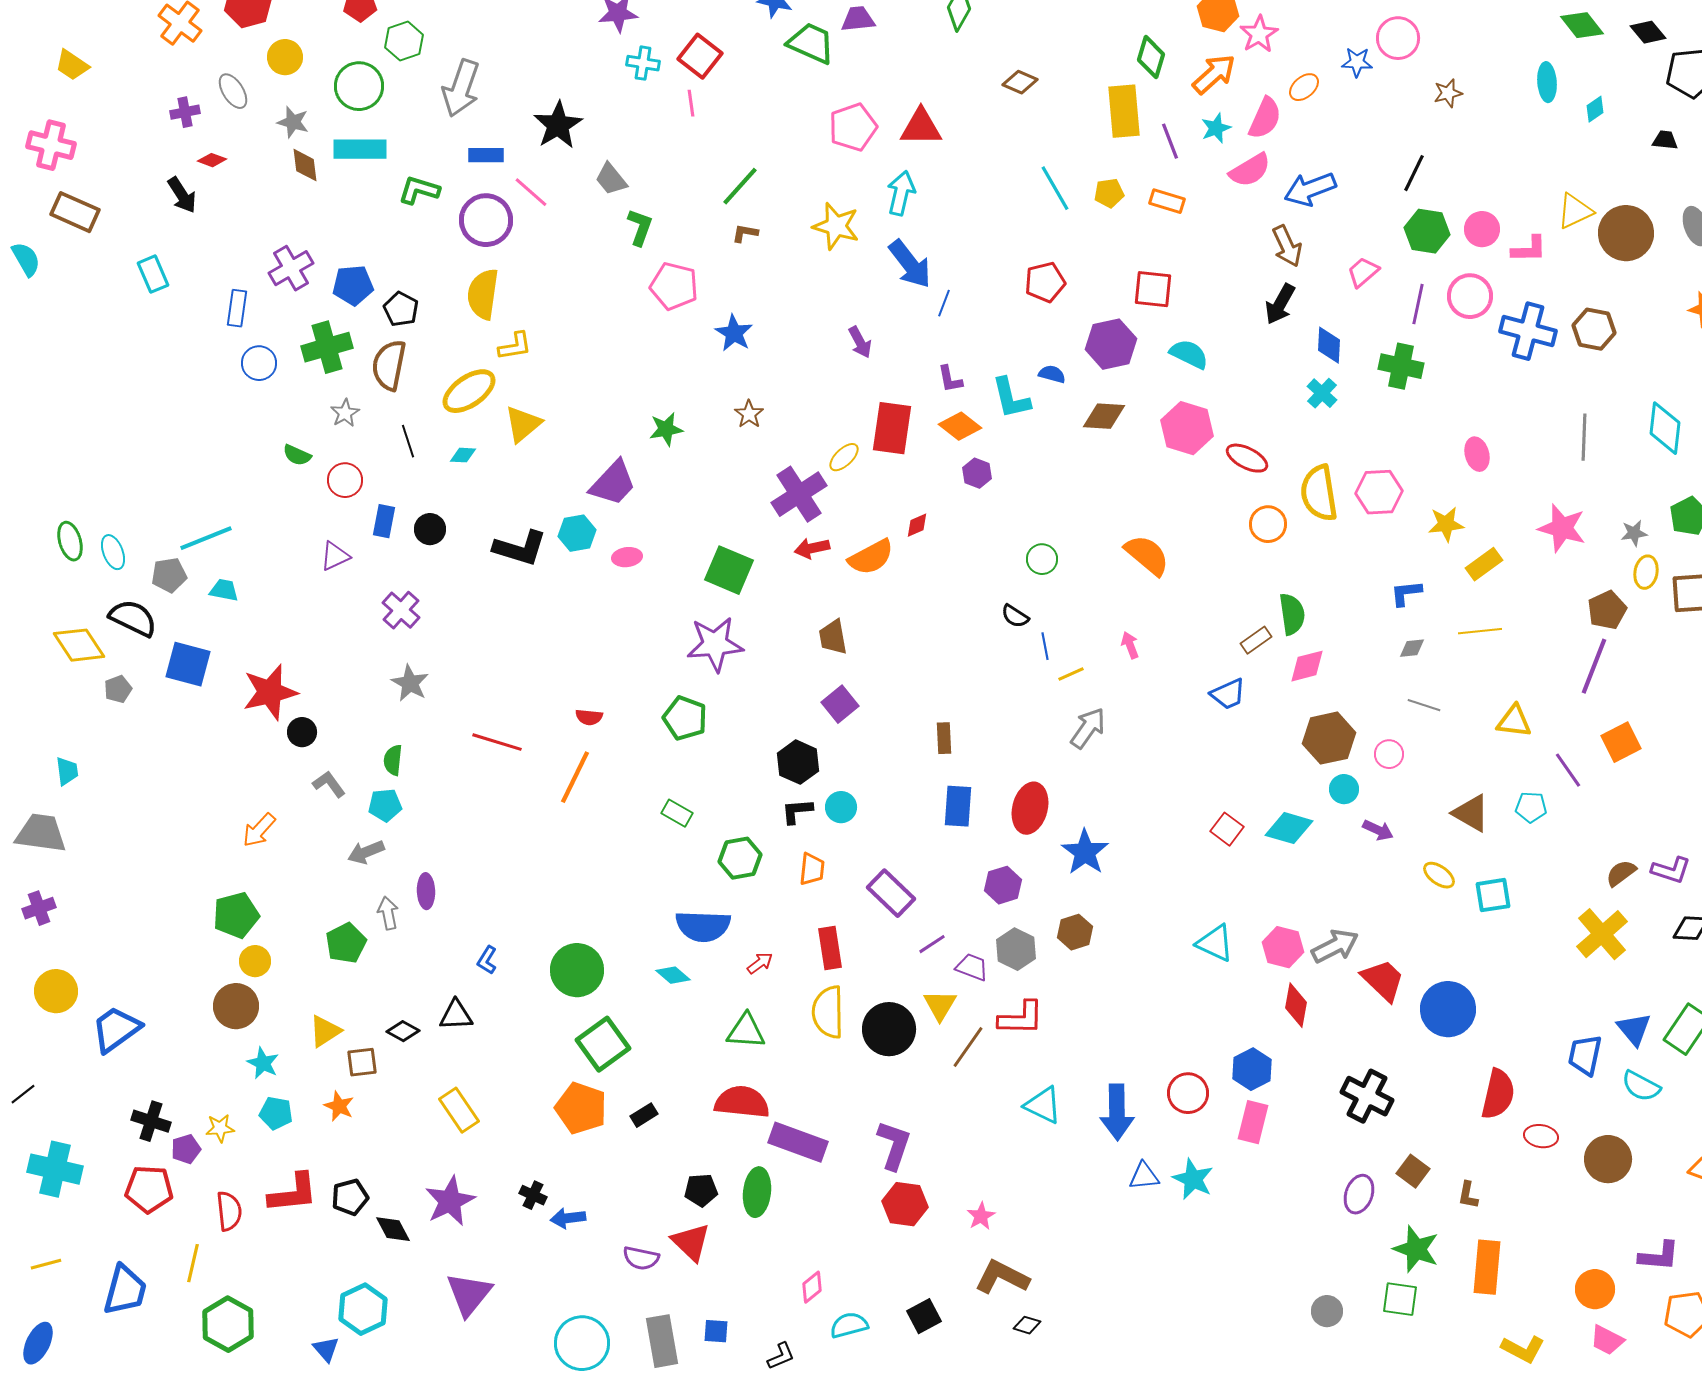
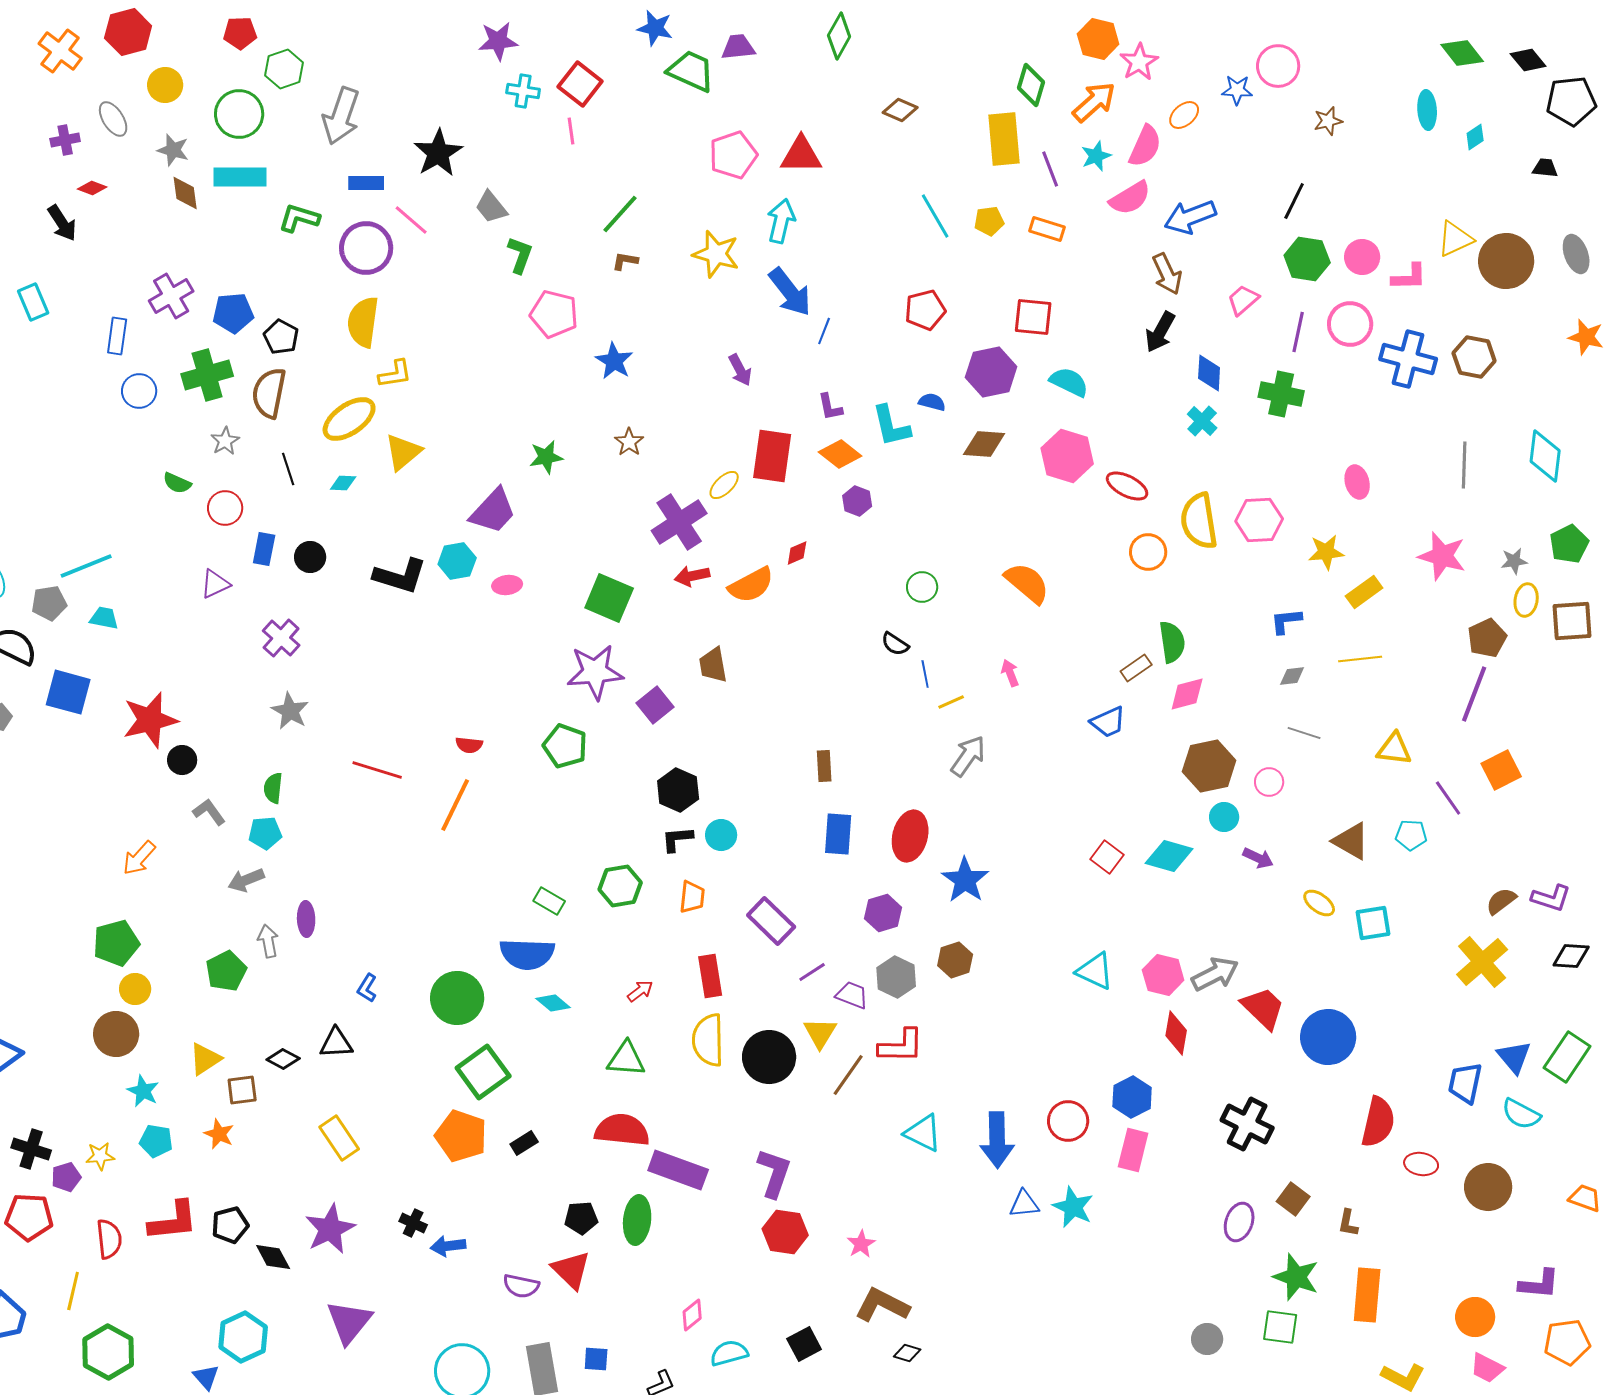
purple square: (840, 704) -> (655, 705), moved
green rectangle: (677, 813) -> (549, 901), moved
blue semicircle: (703, 926) -> (527, 954), moved

